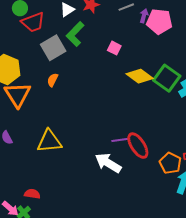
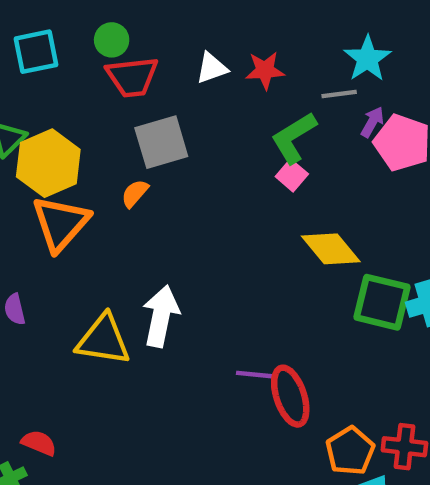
green L-shape: (75, 34) -> (294, 138), moved
green square: (167, 78) -> (382, 302), moved, turned -36
orange semicircle: (53, 80) -> (135, 193), moved
white arrow: (108, 163) -> (161, 316), moved, turned 56

